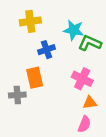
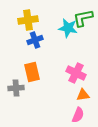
green L-shape: (90, 43) -> (83, 18), moved, turned -35
blue cross: (47, 50) -> (35, 40), moved

